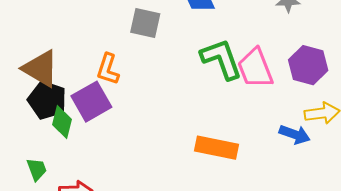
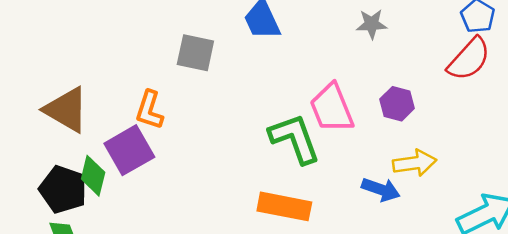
green L-shape: (221, 59) -> (295, 139), moved
purple hexagon: (308, 65) -> (397, 104), size x0.7
black pentagon: (47, 100) -> (63, 189), moved

